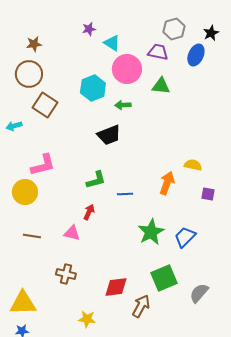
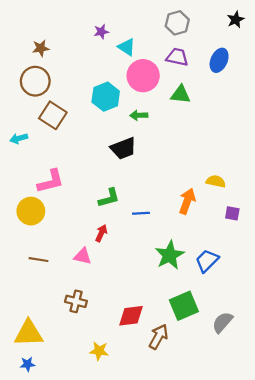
gray hexagon: (174, 29) -> (177, 23), moved
black star: (211, 33) -> (236, 20), moved

